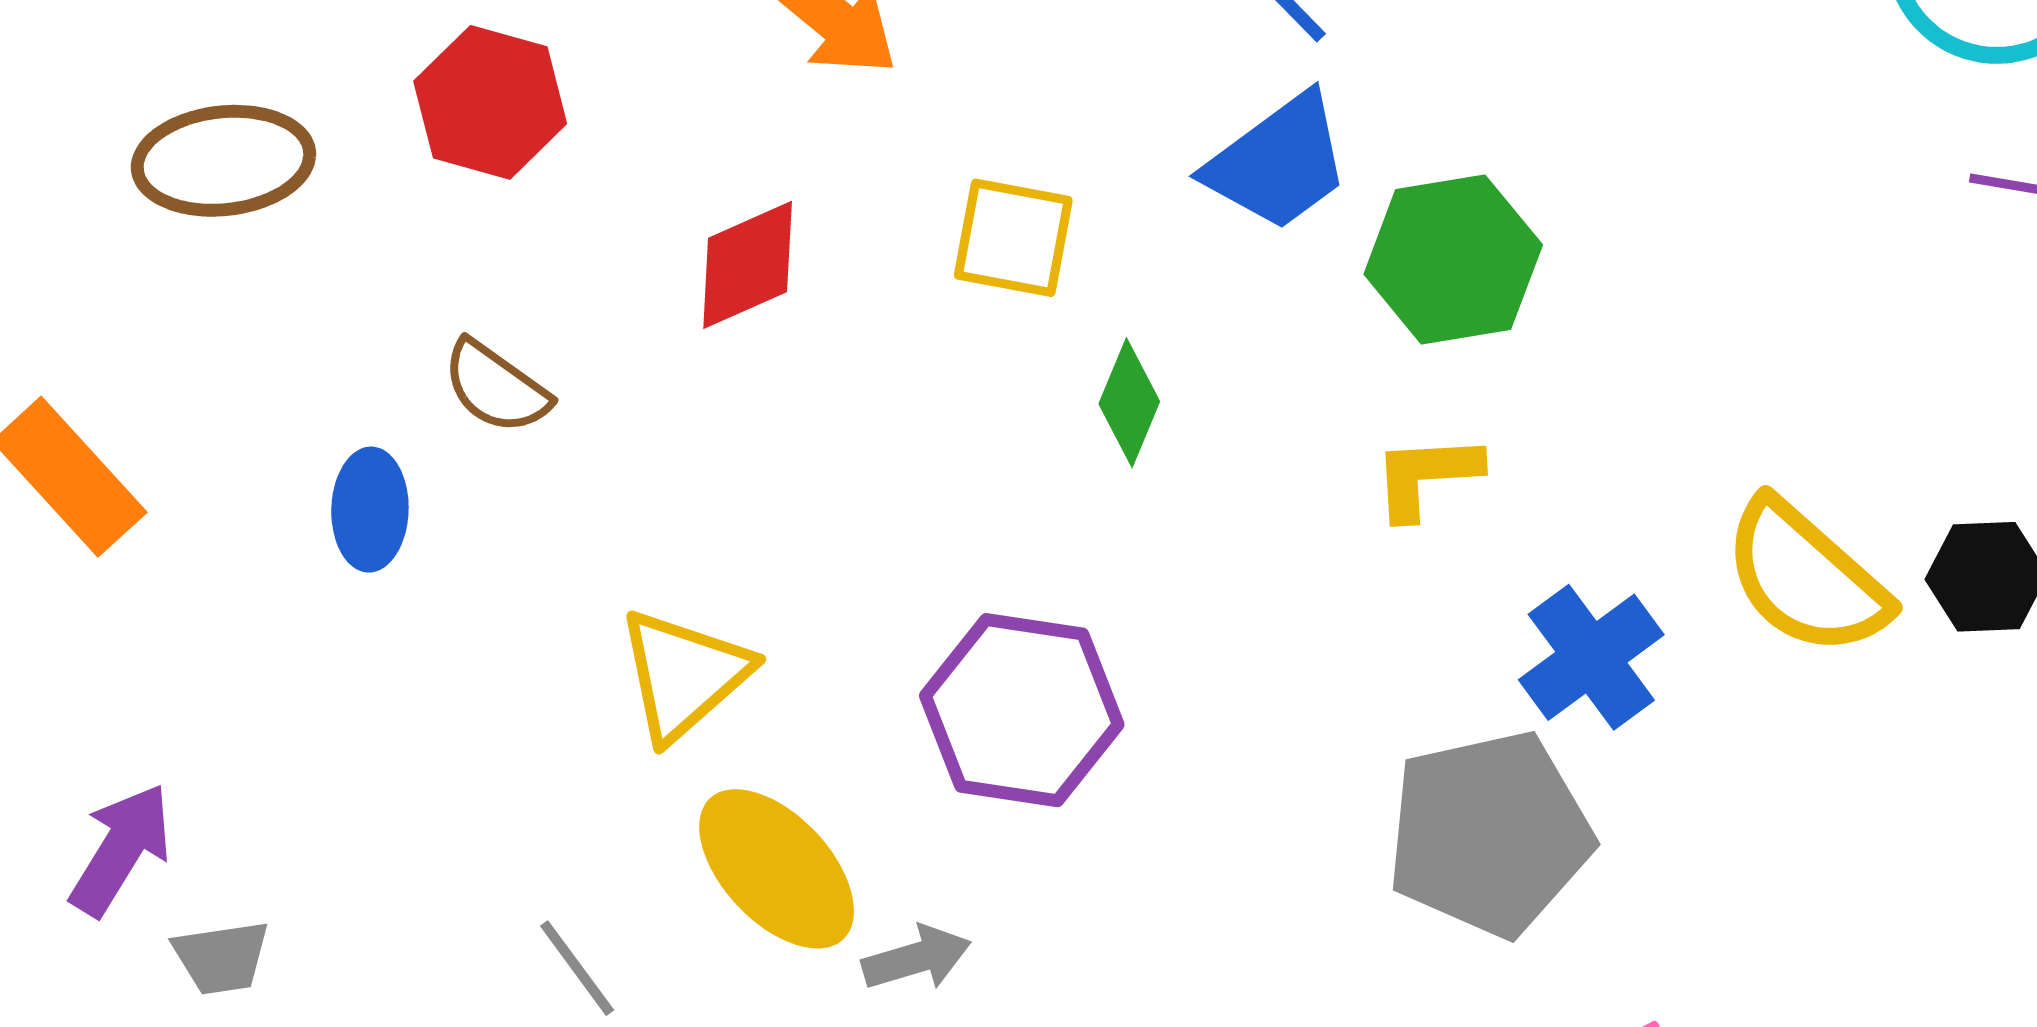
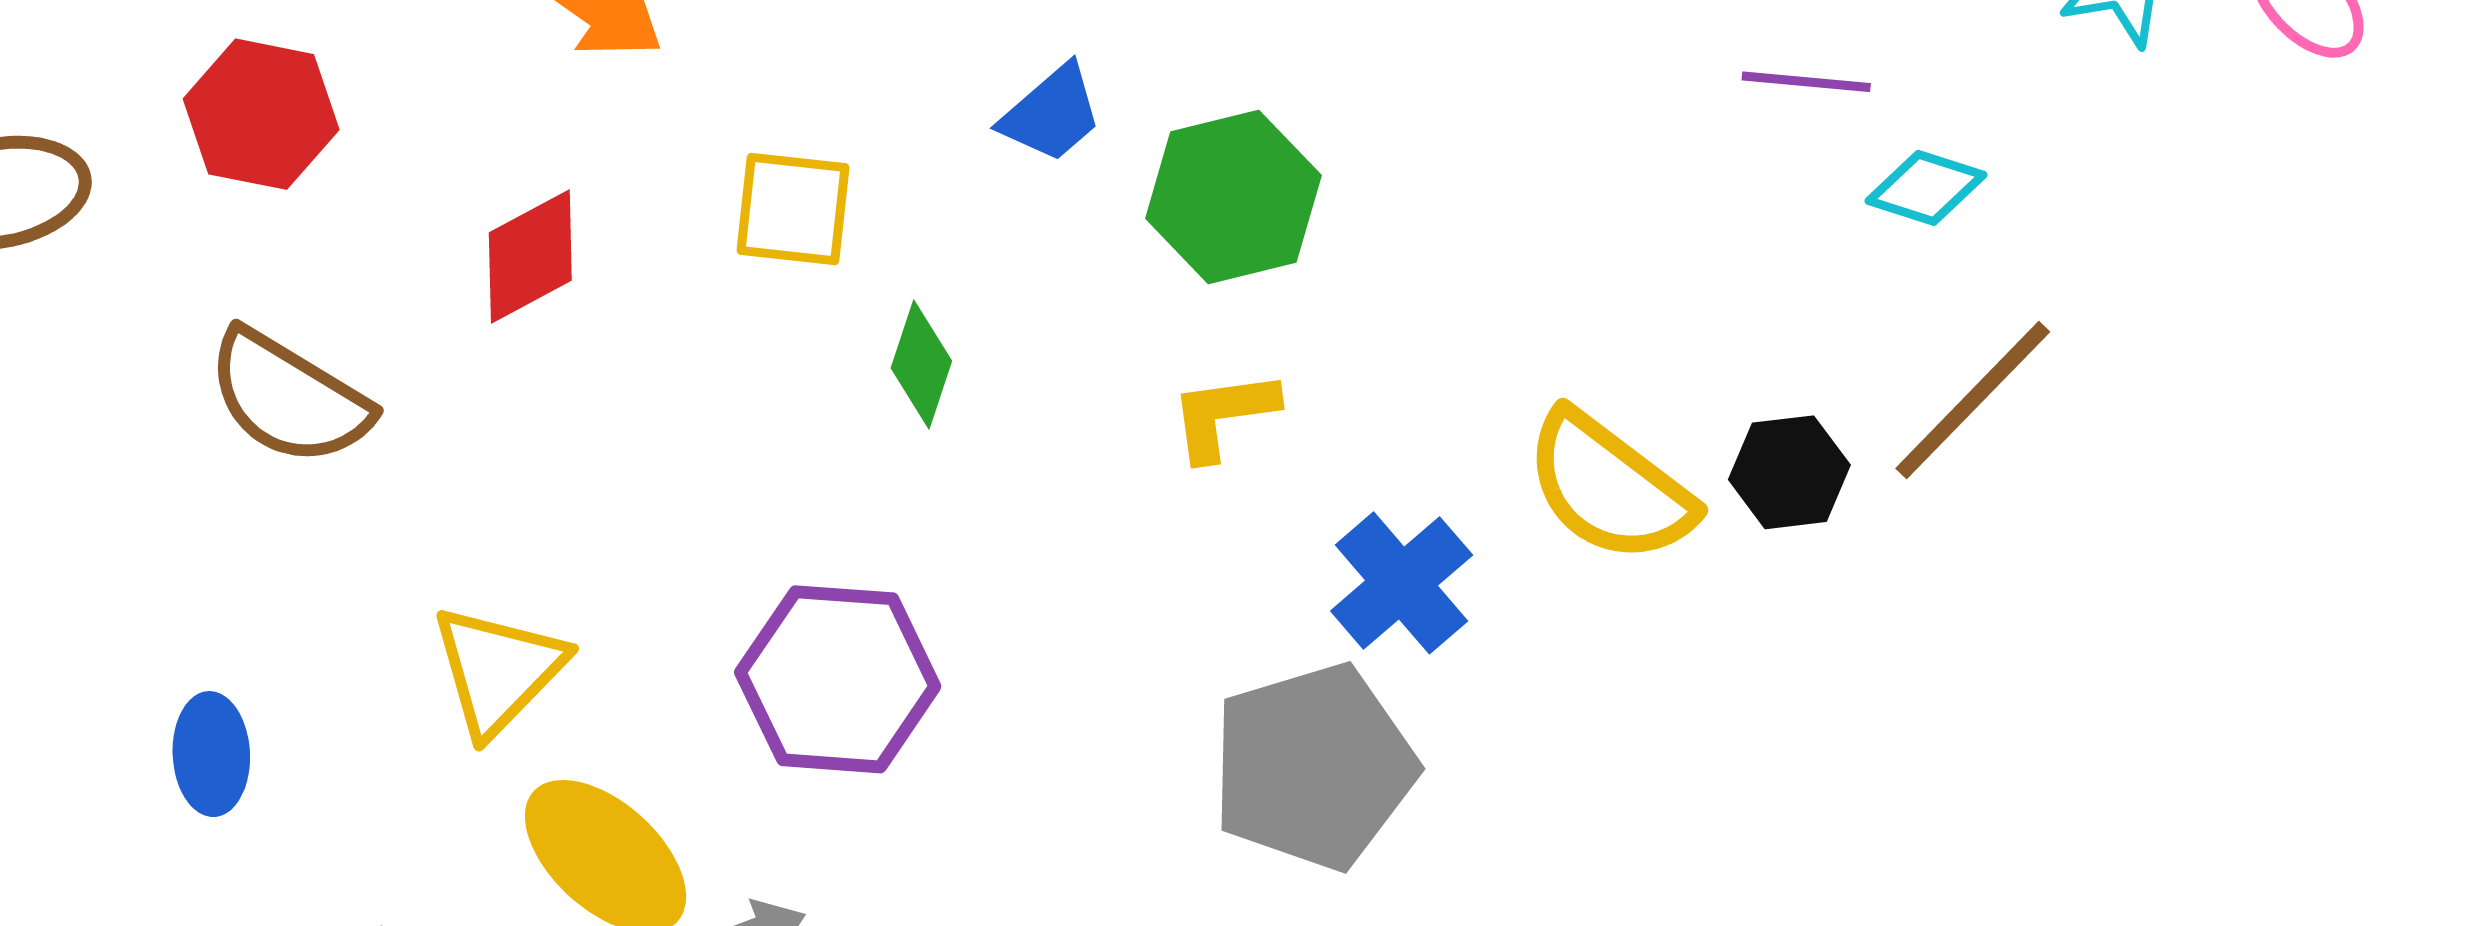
blue trapezoid: (1278, 163) -> (1052, 114), size x0.7
brown semicircle: (496, 387) -> (289, 398), size x1.5
blue ellipse: (370, 510) -> (211, 754), moved

